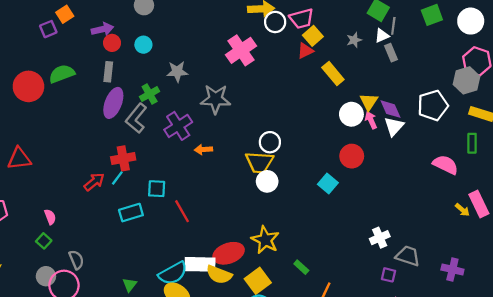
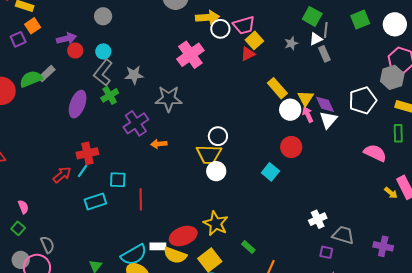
gray rectangle: (108, 72) -> (47, 74), moved, turned 42
yellow rectangle: (333, 73) -> (277, 88), moved
gray L-shape: (136, 118) -> (103, 73), moved
red line: (182, 211) -> (141, 199), turned 30
white rectangle: (200, 264) -> (158, 246), size x0.6

